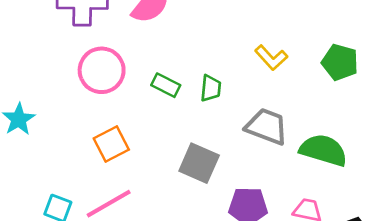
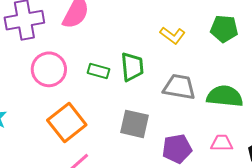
green trapezoid: (211, 88) -> (132, 67), size x1.4
orange square: (111, 144) -> (67, 123), size x1.4

